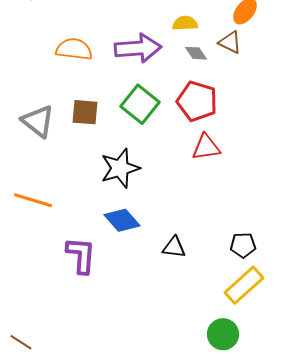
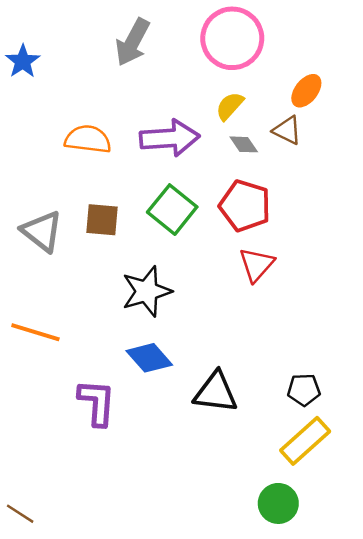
yellow semicircle: (185, 23) -> (230, 106), turned -45
red triangle: (206, 147) -> (257, 265), turned -40
black triangle: (174, 247) -> (216, 392), size x1.5

